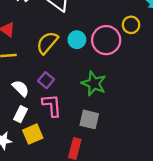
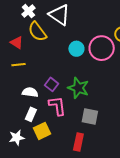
yellow semicircle: (47, 43) -> (37, 32), moved, turned -75
green star: (94, 83) -> (78, 88), moved
white semicircle: (21, 88) -> (30, 92), turned -35

